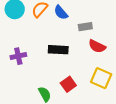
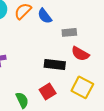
black rectangle: (58, 50) -> (55, 64), moved

